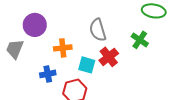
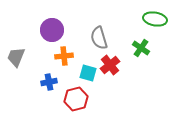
purple circle: (35, 25) -> (52, 30), moved

